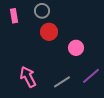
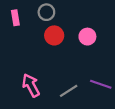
pink circle: (76, 48) -> (87, 37), moved
purple line: (91, 76) -> (101, 84), turned 60

